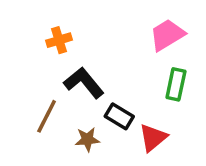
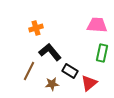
pink trapezoid: (167, 35) -> (97, 25), turned 35

